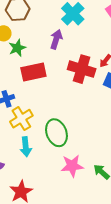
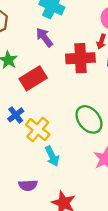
purple arrow: (56, 39) -> (44, 37), turned -36
green ellipse: (56, 133) -> (89, 119), moved

